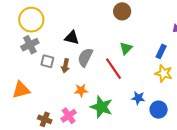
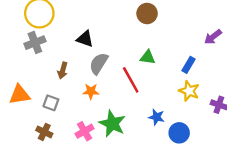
green triangle: (126, 48) -> (148, 57), turned 48
gray square: (47, 61) -> (51, 103), moved
brown arrow: (65, 66) -> (63, 70), moved
orange star: (81, 90) -> (91, 91), moved
pink cross: (69, 116) -> (85, 131), moved

